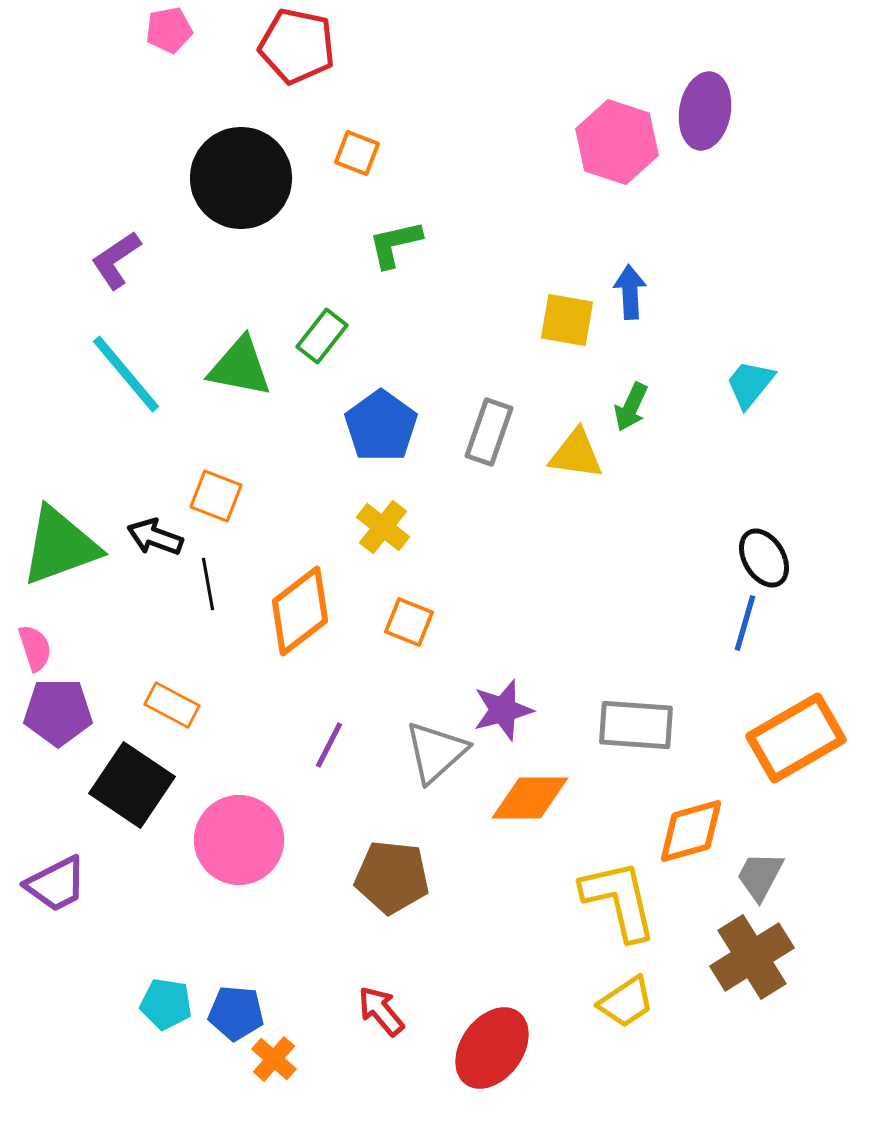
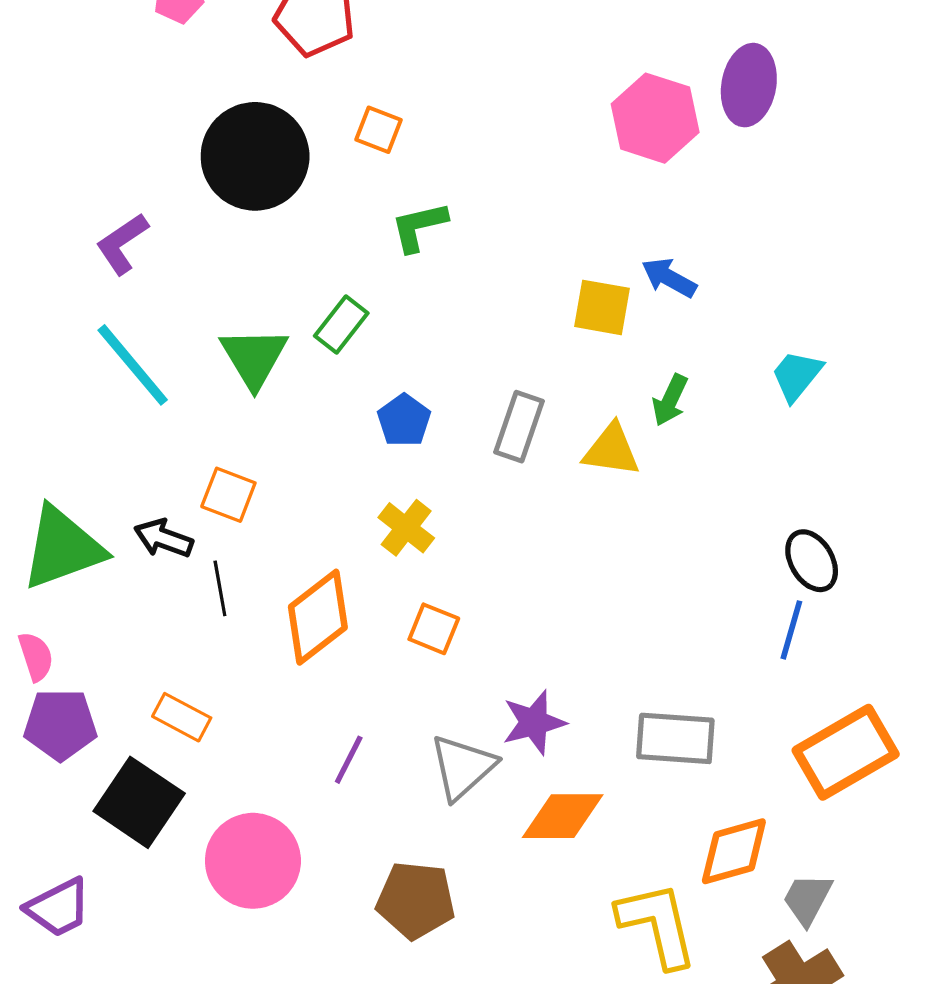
blue arrow: (630, 292) -> (669, 278), turned -58
green triangle: (240, 367) -> (254, 357), turned 48
blue pentagon: (381, 426) -> (404, 420), size x0.7

